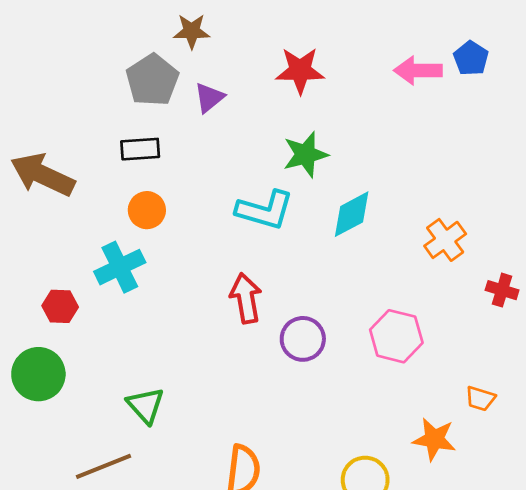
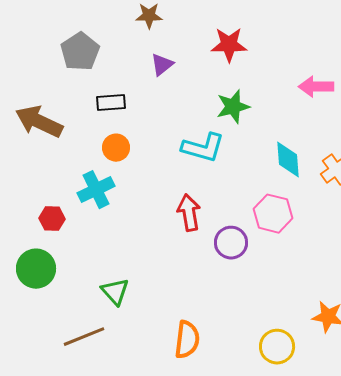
pink arrow: (418, 70) -> (316, 87), moved
gray pentagon: (152, 80) -> (80, 52), moved
cyan diamond: (352, 214) -> (288, 160), moved, turned -66
pink hexagon: (396, 336) -> (273, 214), moved

